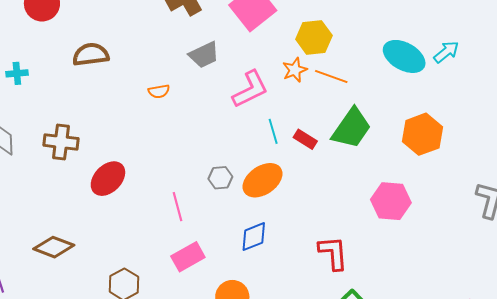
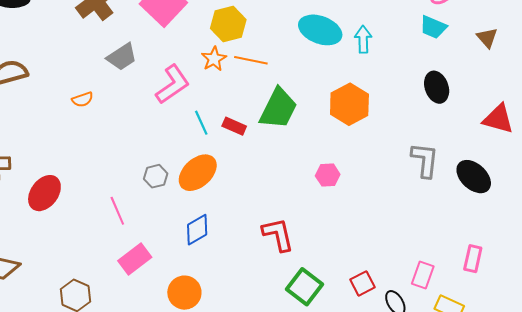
cyan arrow: (446, 52) -> (363, 39), moved, turned -44
pink hexagon: (391, 201) -> (328, 175), size x0.6

